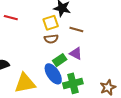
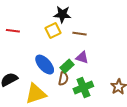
brown semicircle: (51, 39) -> (63, 79), moved, turned -64
blue ellipse: (53, 74) -> (45, 65), moved

